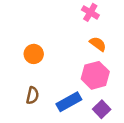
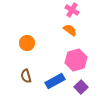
orange semicircle: (98, 44) -> (70, 30), moved
brown semicircle: (32, 95) -> (26, 76), turned 152

